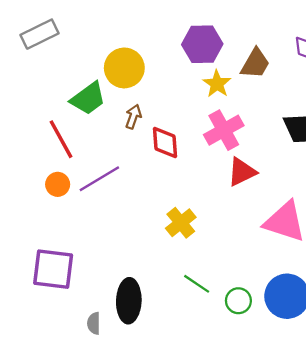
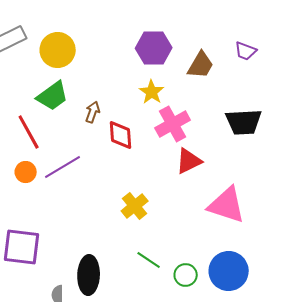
yellow circle: (124, 68) -> (58, 50), moved
yellow star: (217, 84) -> (152, 92), moved

